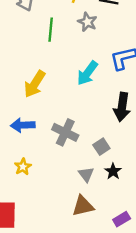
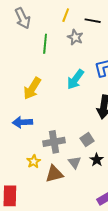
gray cross: (65, 132) -> (54, 142), moved, turned -35
yellow star: (23, 167) -> (34, 161), moved
brown triangle: (83, 206) -> (54, 174), moved

